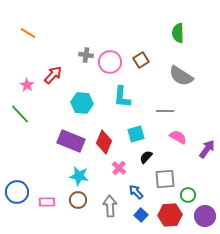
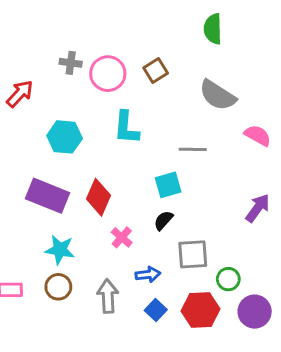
cyan square: (136, 134) -> (168, 185), moved
pink semicircle: (178, 137) -> (258, 135), moved
blue arrow: (136, 192) -> (148, 274), turned 126

